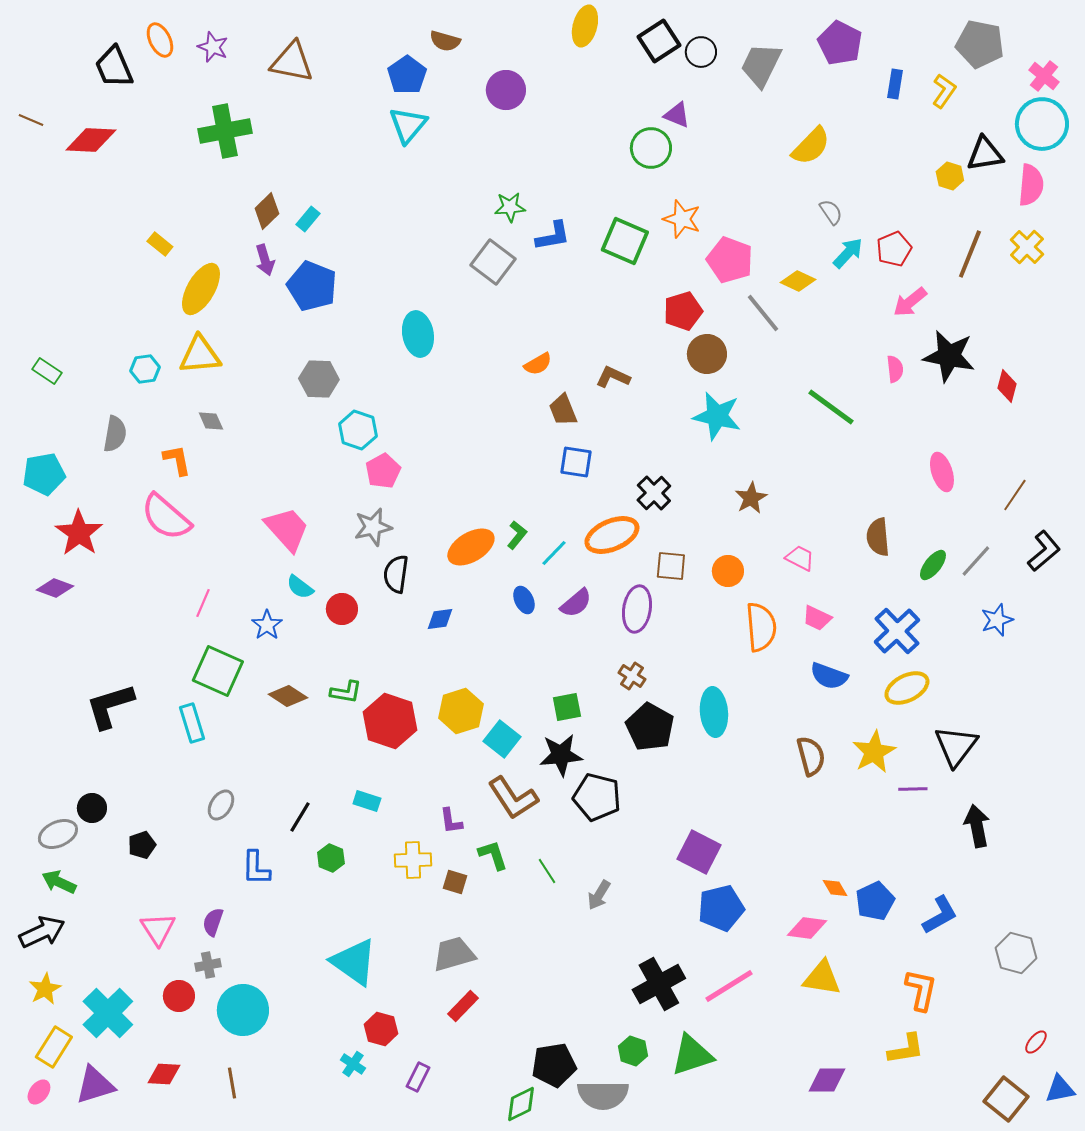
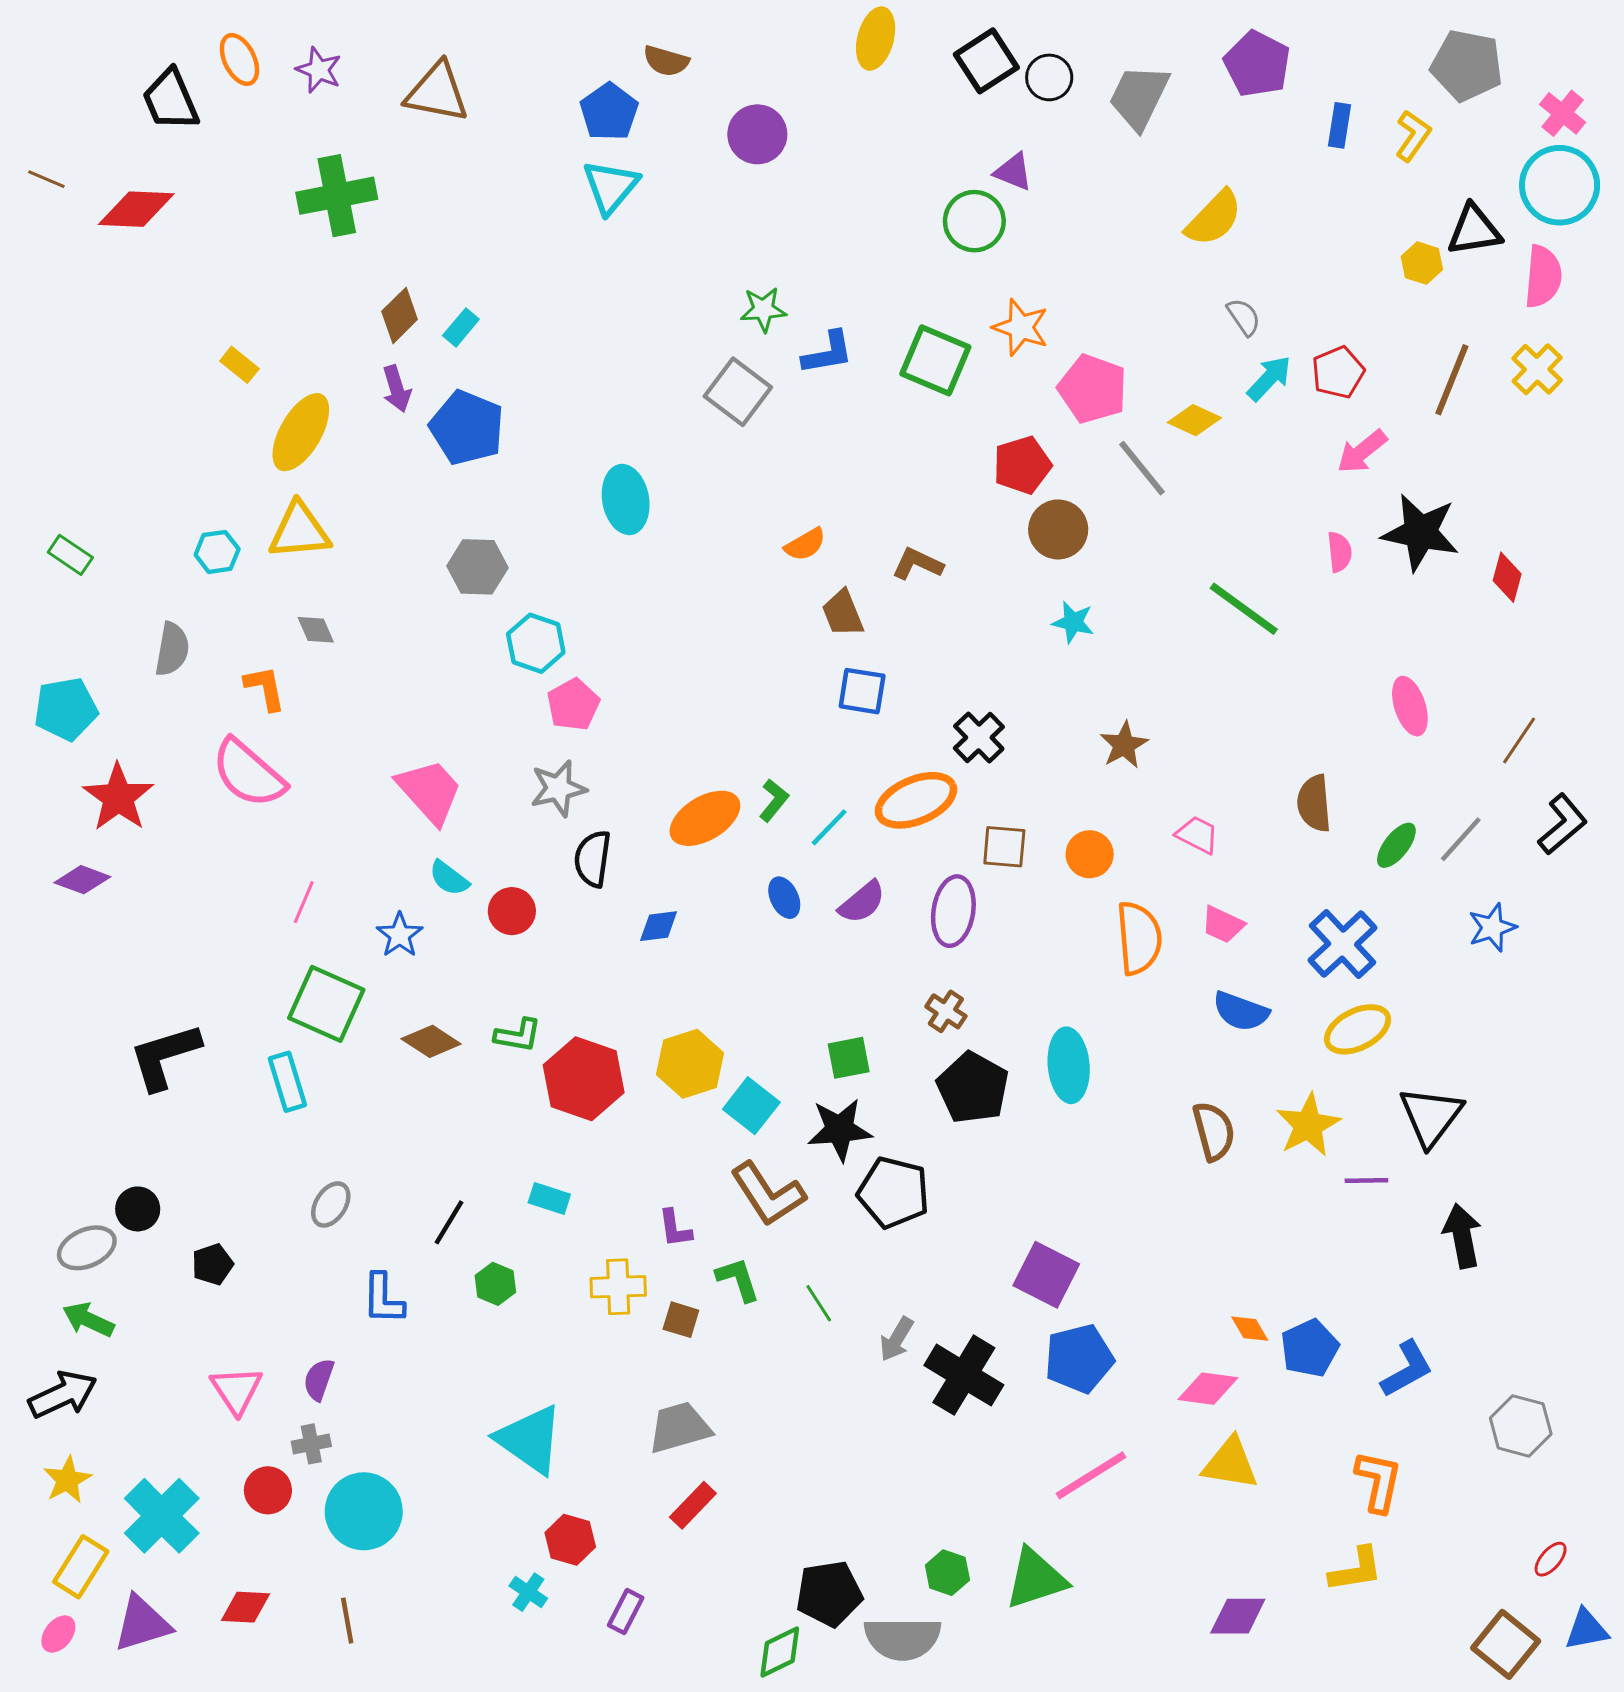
cyan star: (717, 416) -> (1073, 622), size x0.6
black cross: (659, 984) -> (964, 1375), moved, turned -30

